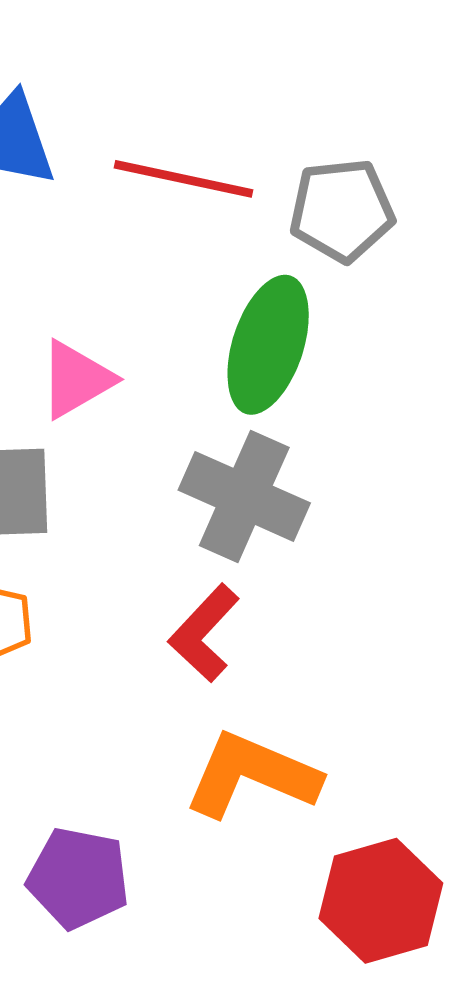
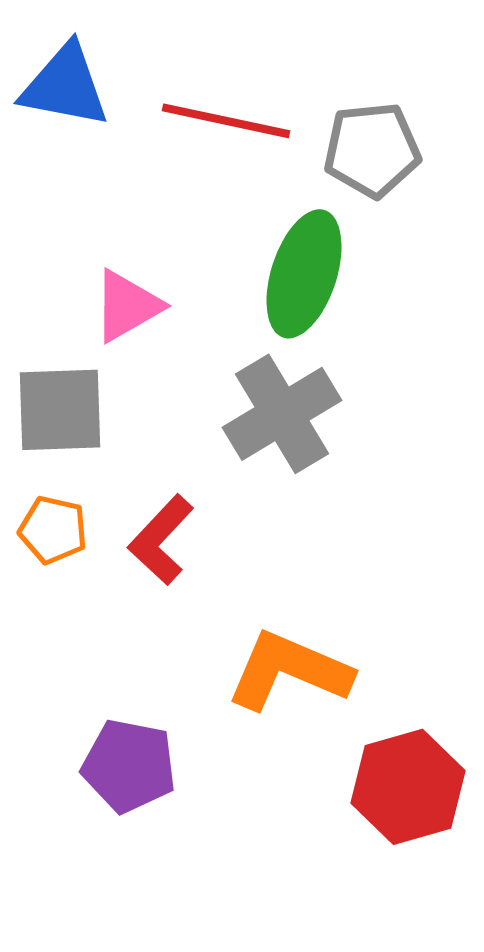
gray cross: (244, 496) -> (282, 414), turned 35
red L-shape: (204, 633) -> (161, 540), moved

